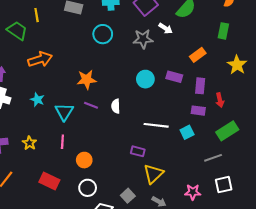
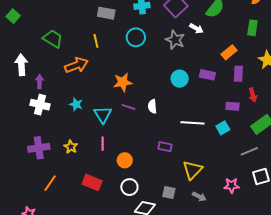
yellow line: (37, 15) -> (96, 41), moved
gray star: (143, 39) -> (175, 40), turned 30
purple rectangle: (200, 86) -> (238, 74), moved
purple rectangle: (138, 151) -> (165, 147), moved
gray square: (128, 196) -> (169, 193), turned -32

